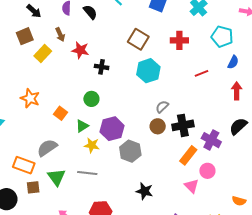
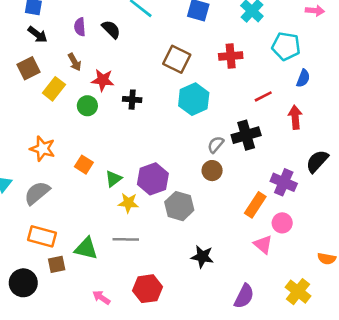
red arrow: (237, 91) -> (295, 117), moved
green circle: (91, 99) -> (87, 106), moved
black cross: (183, 125) -> (246, 135), moved
gray semicircle: (47, 148) -> (37, 193), moved
green triangle: (57, 177) -> (86, 248), turned -36

